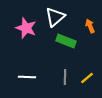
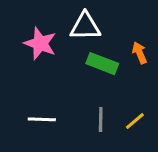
white triangle: (55, 17) -> (85, 26), turned 40
orange arrow: (90, 26) -> (139, 53), moved

